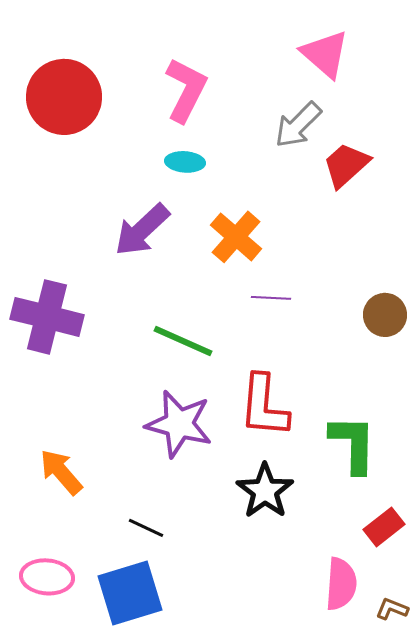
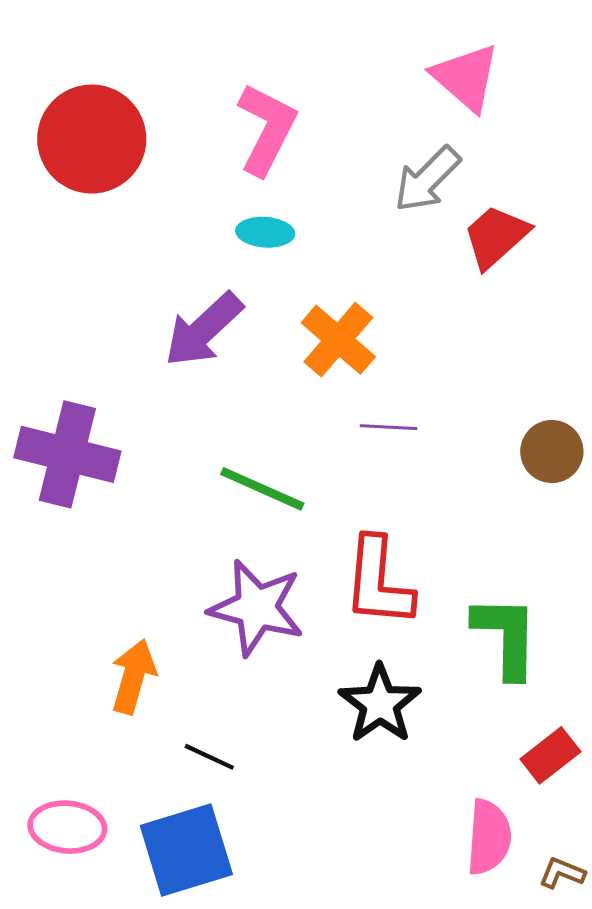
orange arrow: (61, 472) -> (133, 677), moved, turned 57

